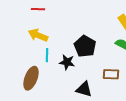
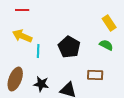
cyan line: (47, 55) -> (38, 51), moved
black star: (67, 62) -> (41, 84), moved

